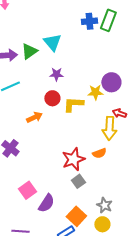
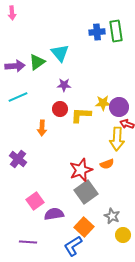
green rectangle: (108, 20) -> (116, 31), turned -30
purple circle: (111, 82) -> (119, 107), moved
orange arrow: (34, 117) -> (42, 128), turned 119
gray square: (78, 181) -> (86, 192), size x1.6
purple semicircle: (46, 203) -> (54, 214), turned -132
yellow circle: (102, 224) -> (123, 235), moved

